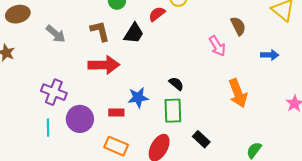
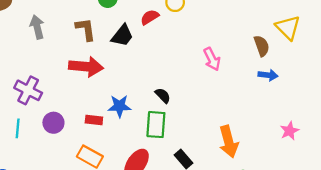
brown semicircle: (238, 26) -> (262, 46), moved
gray arrow: (56, 34) -> (37, 27), turned -150
orange arrow: (238, 93) -> (229, 142), moved
purple circle: (80, 119) -> (53, 123), size x0.7

